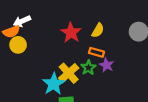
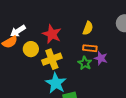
red star: (71, 33) -> (52, 34), moved
yellow circle: (18, 45) -> (31, 49), moved
yellow cross: (69, 73) -> (52, 59), moved, turned 30

